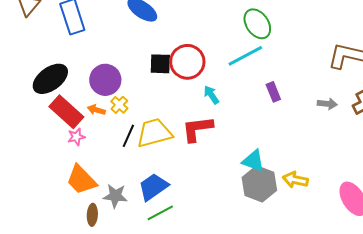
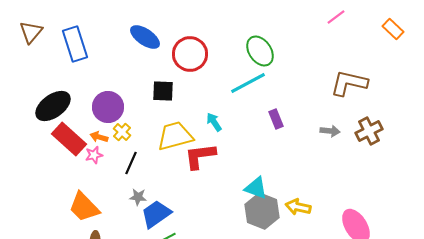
red circle: (187, 62) -> (190, 54), moved
yellow trapezoid: (154, 133) -> (175, 136), moved
pink star: (76, 137) -> (94, 155), moved
gray star: (115, 196) -> (138, 197), moved, size x0.7

